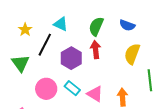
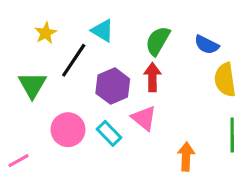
yellow semicircle: (132, 54) -> (225, 80), moved, turned -35
pink triangle: (95, 94) -> (144, 118), moved

